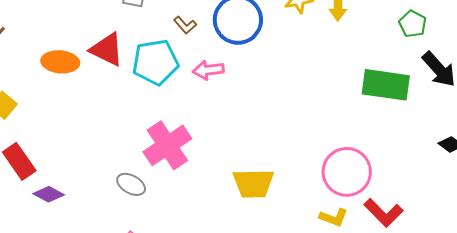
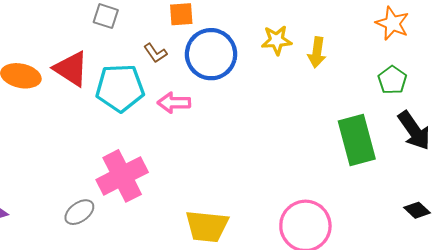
green rectangle: (386, 85) -> (357, 140), turned 60
gray ellipse: (131, 184) -> (79, 212), turned -72

